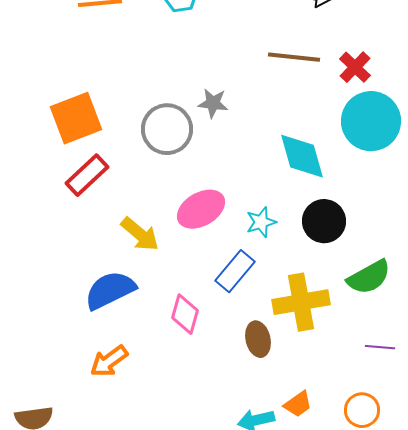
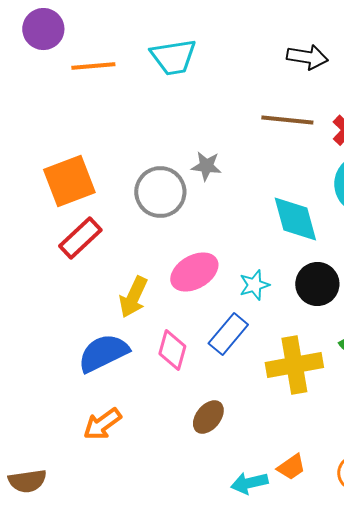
yellow arrow: (140, 234) -> (133, 297), turned 75
pink diamond: (185, 314) -> (172, 350), moved
brown ellipse: (258, 339) -> (208, 417), moved, turned 52

